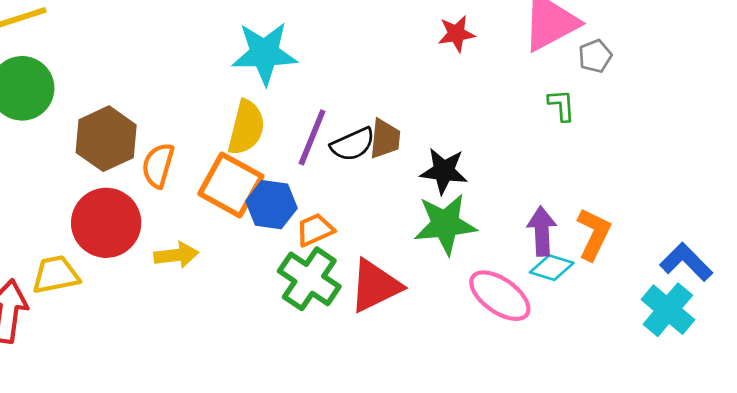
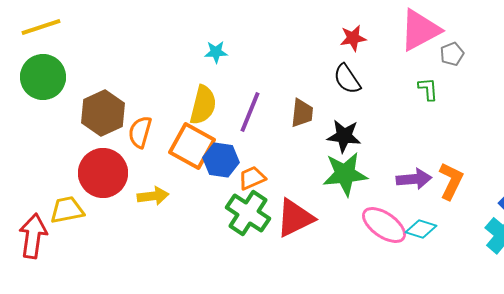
cyan star: (264, 53) -> (216, 52), size x0.5
black semicircle: (353, 144) -> (347, 79), moved, turned 80
purple arrow: (542, 231) -> (414, 179), turned 88
cyan diamond: (552, 268) -> (421, 229), moved

